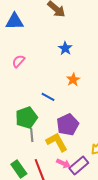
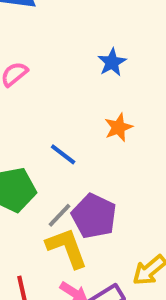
purple pentagon: (68, 125) -> (94, 216), turned -30
gray line: (32, 135) -> (60, 215), moved, turned 40

